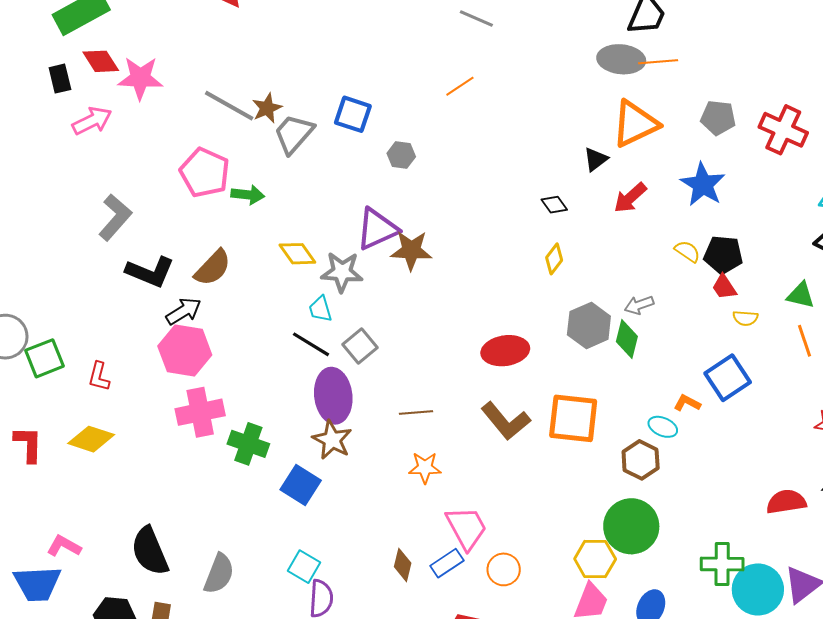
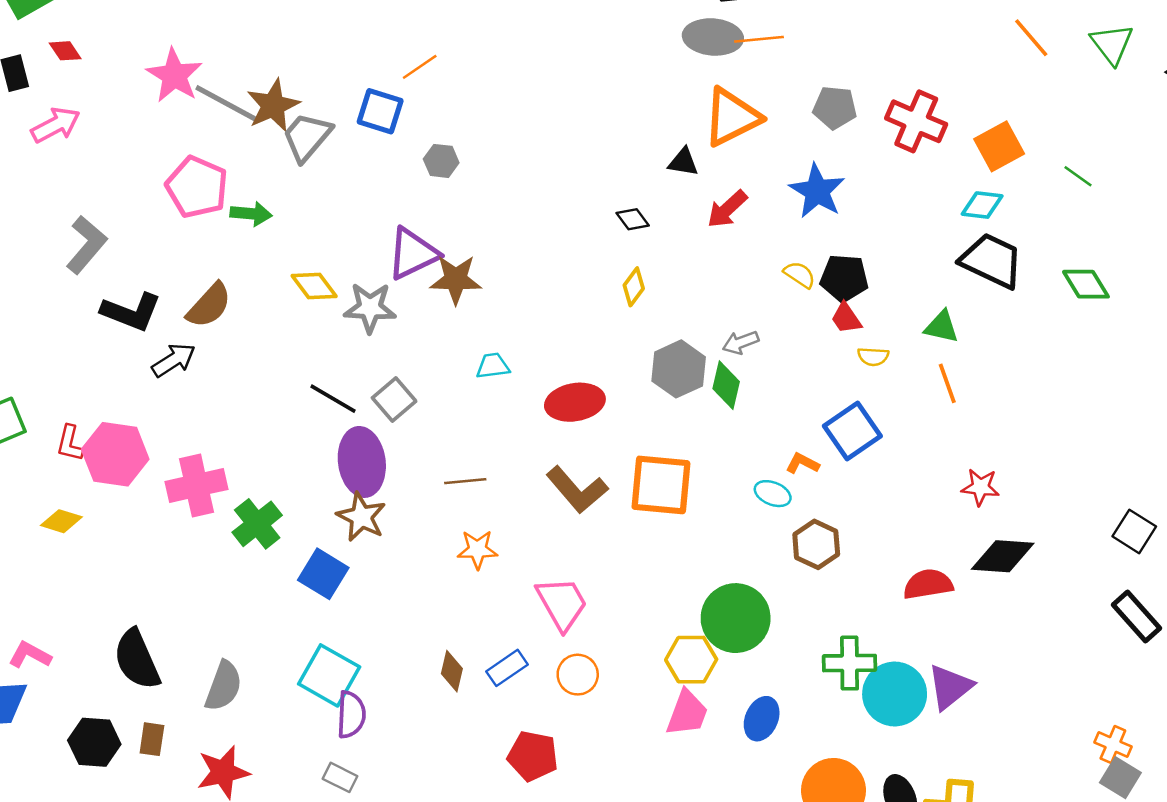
red diamond: (101, 61) -> (65, 51), size x0.7
pink star: (140, 78) -> (174, 75), moved, turned 30
orange line: (460, 86) -> (420, 67), moved
brown star: (267, 108) -> (273, 106), size x1.4
black triangle: (596, 159) -> (683, 162), turned 48
cyan trapezoid: (320, 309) -> (493, 366), moved, turned 100
pink hexagon: (185, 351) -> (115, 454), moved
yellow diamond: (91, 439) -> (61, 521), size x0.7
green cross: (248, 444) -> (257, 524), turned 33
brown hexagon: (641, 460) -> (816, 544), moved
pink trapezoid: (466, 528) -> (562, 603), moved
cyan square: (304, 567) -> (329, 675), size x1.5

